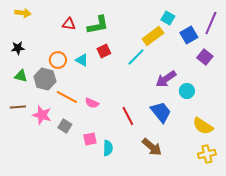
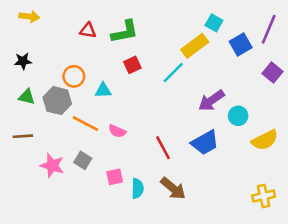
purple square: (205, 57) -> (272, 73), moved
cyan triangle: (82, 60) -> (103, 90), moved, turned -32
blue trapezoid: (161, 112) -> (205, 143), turned 100
pink star: (42, 115) -> (52, 165), moved
yellow semicircle: (203, 126) -> (265, 140), moved, turned -60
brown arrow: (152, 147) -> (173, 188), moved

